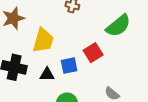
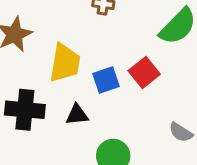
blue square: (69, 66) -> (106, 80), moved

